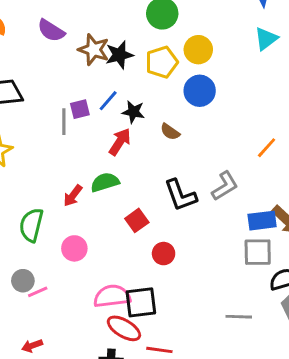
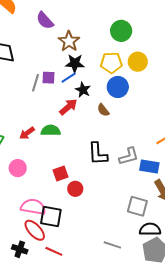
black star: (119, 55) -> (75, 63), moved
blue circle: (200, 91) -> (118, 87), moved
red square: (137, 220) -> (60, 173), moved
blue rectangle: (262, 221) -> (149, 167), moved

